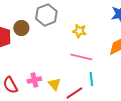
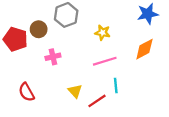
pink line: (81, 57) -> (105, 61), turned -30
pink cross: (34, 80) -> (53, 57), moved

